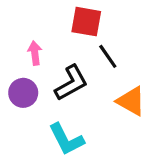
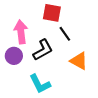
pink arrow: (35, 53) -> (21, 32), size x1.6

